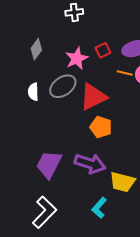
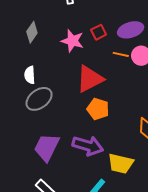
pink star: (77, 58) -> (72, 41), turned -30
gray ellipse: (63, 86) -> (39, 99), moved

